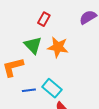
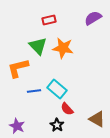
red rectangle: (44, 19) -> (49, 20), turned 48

